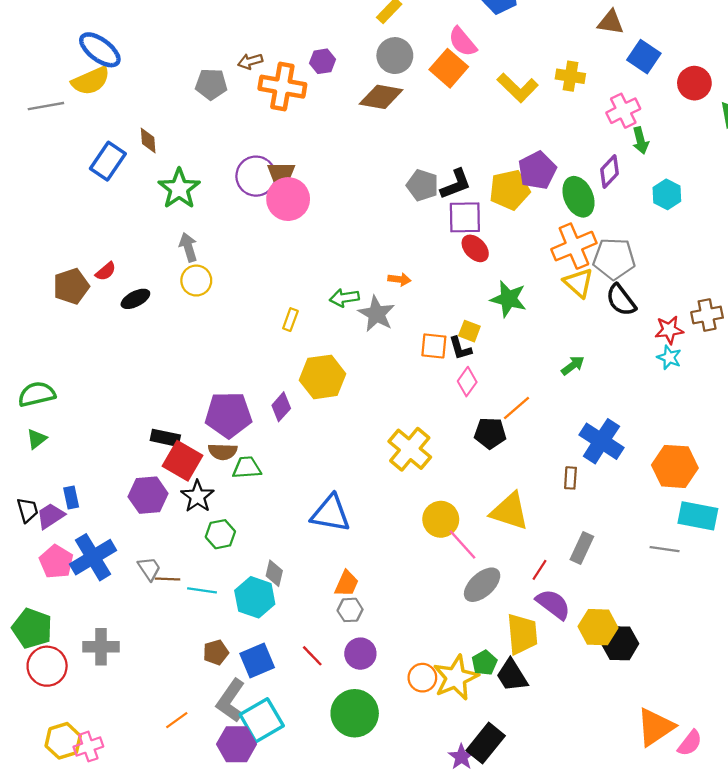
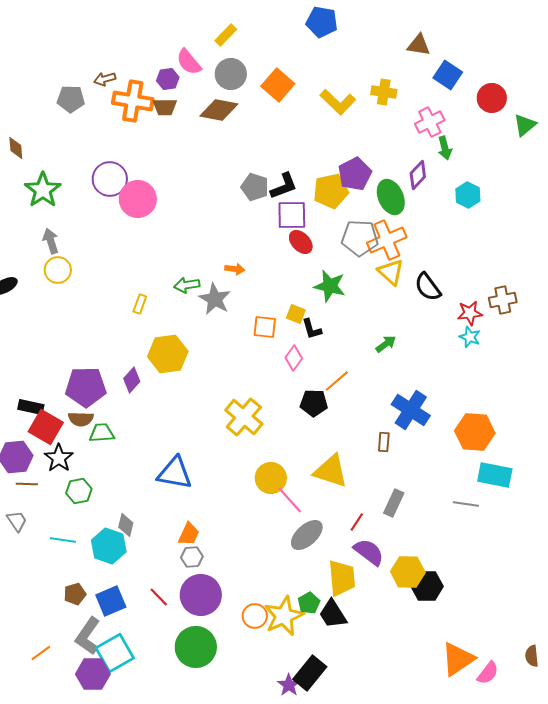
pink semicircle: (463, 42) -> (189, 62), moved
brown trapezoid: (281, 173) -> (165, 107), moved
gray pentagon: (614, 259) -> (360, 238), moved
black L-shape: (460, 348) -> (312, 329), moved
brown line: (168, 579) -> (27, 484), moved
purple circle: (360, 654) -> (201, 595), size x1.5

